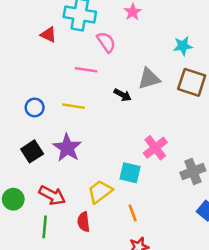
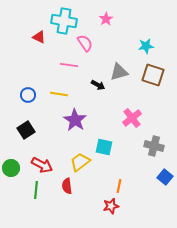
purple star: (67, 148) -> (75, 120), moved
pink cross: (155, 148) -> (132, 118), moved
gray cross: (193, 172) -> (154, 146), turned 36
orange line: (133, 213) -> (119, 186), moved, turned 32

